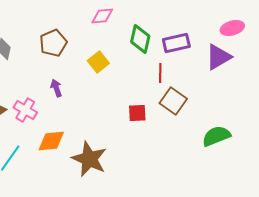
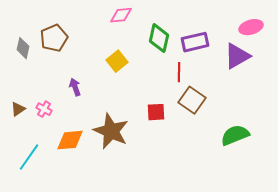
brown pentagon: (53, 43) -> (54, 38), moved
pink cross: (25, 110) -> (44, 109), size x0.7
brown star: (89, 159) -> (111, 131), moved

